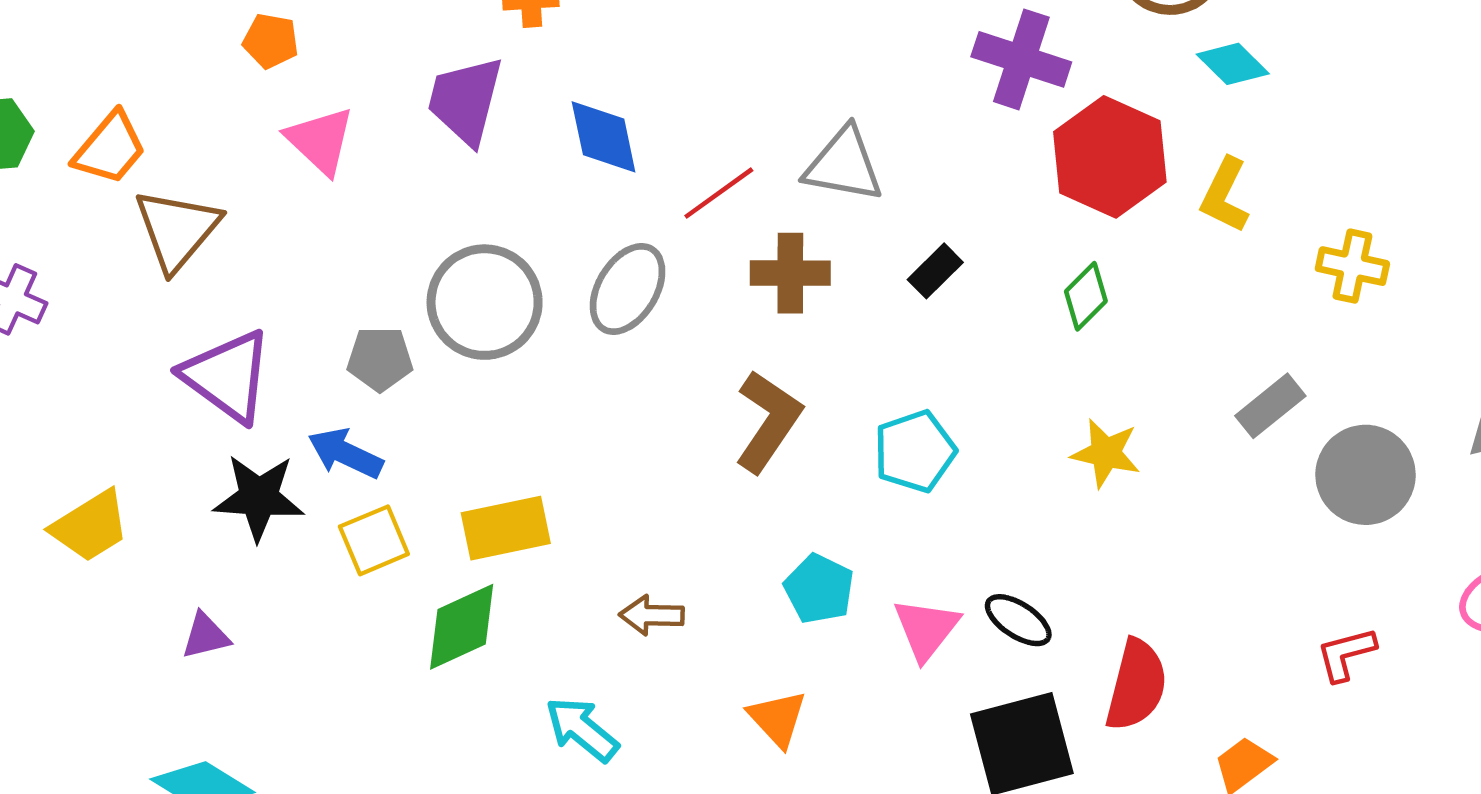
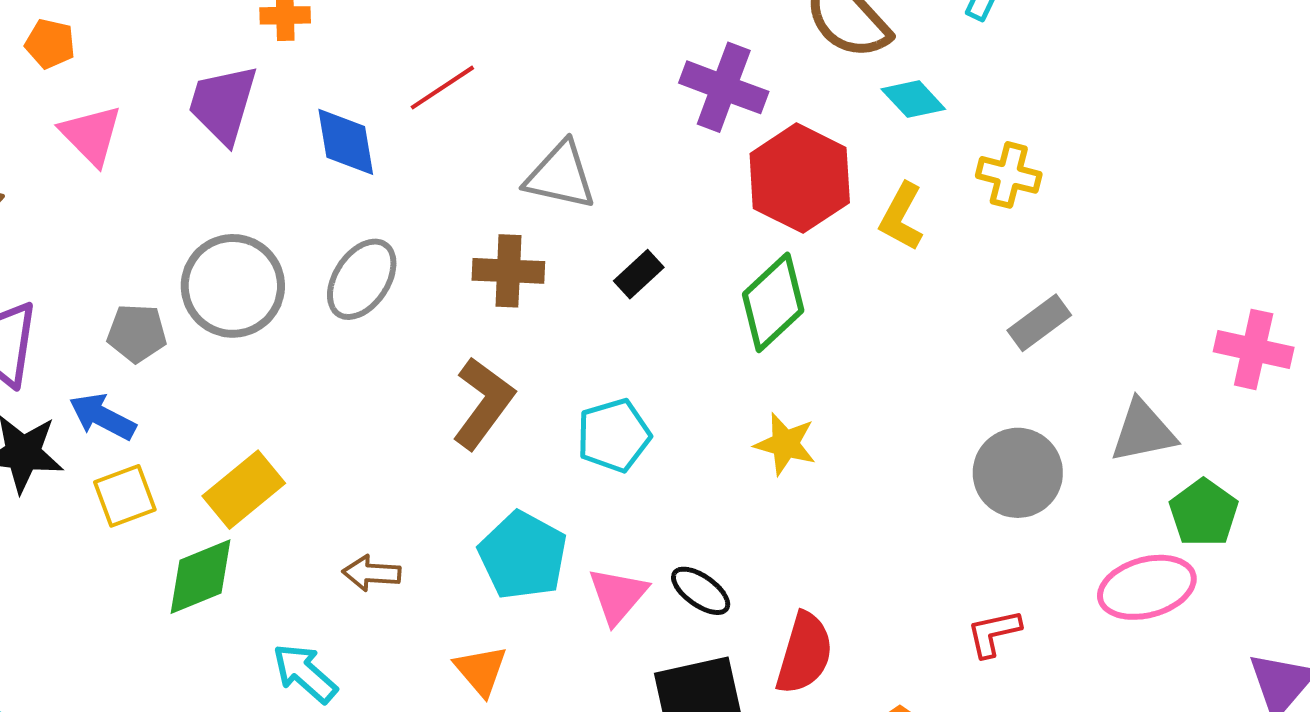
red line: (719, 193) -> (442, 88), moved
yellow cross: (1352, 266) -> (1009, 175), moved
green diamond: (1086, 296) -> (773, 302), size x1.6
gray rectangle: (1270, 406) -> (1039, 323), moved
yellow rectangle: (506, 528) -> (244, 490), turned -30
cyan pentagon: (819, 589) -> (523, 556), size x1.4

